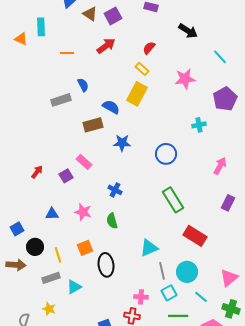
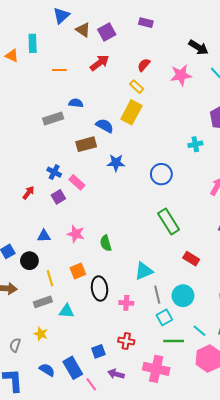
black arrow: (188, 31) -> (198, 47), moved
pink star: (185, 79) -> (181, 75), moved
blue semicircle: (83, 85) -> (76, 103), turned -56
blue cross: (115, 190) -> (54, 172), moved
red rectangle: (195, 236) -> (191, 259), size x0.7
black circle: (35, 247) -> (29, 261), moved
cyan triangle: (74, 287) -> (67, 311), turned 35
pink cross: (141, 297) -> (126, 303), moved
cyan line: (201, 297) -> (199, 331), moved

